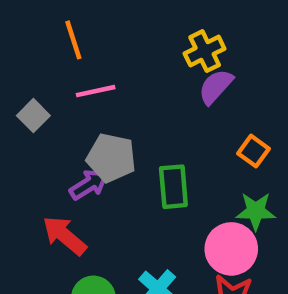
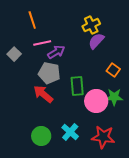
purple arrow: (89, 184) -> (56, 52), moved
red arrow: (64, 236) -> (43, 94), moved
pink circle: (231, 249) -> (96, 101), moved

